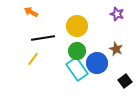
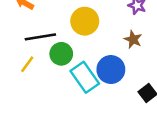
brown star: (116, 49) -> (133, 39), moved
green circle: (77, 51) -> (61, 54), moved

